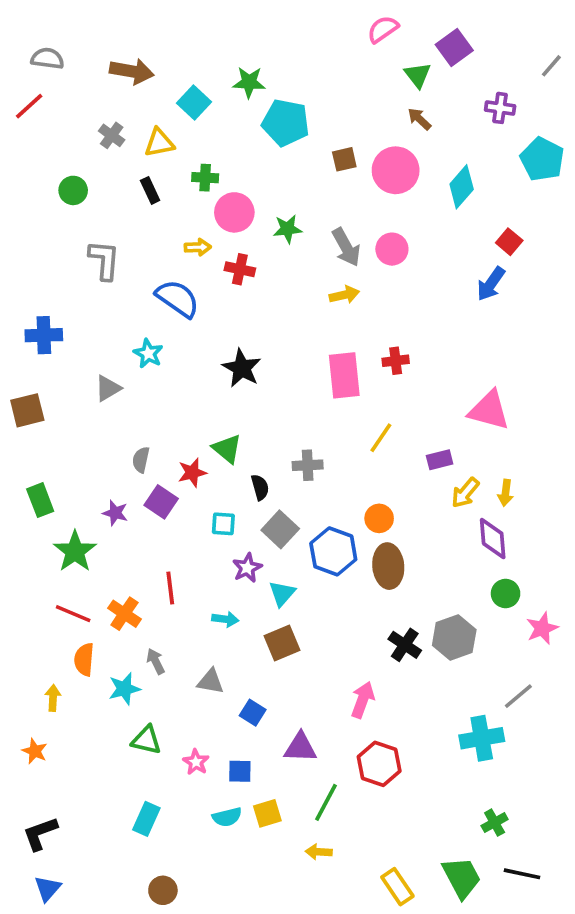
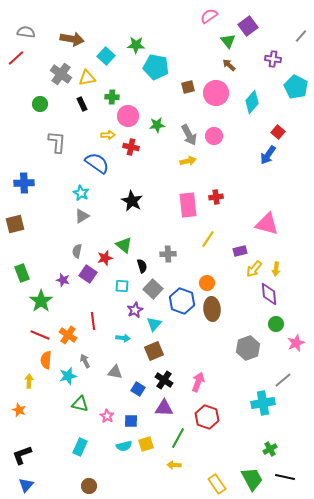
gray cross: (112, 135) -> (61, 74), size x1.5
gray triangle: (108, 388) -> (82, 216), moved
black cross: (405, 645) -> (164, 380), moved

